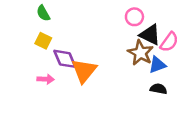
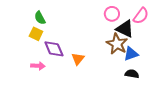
green semicircle: (43, 13) -> (40, 18), moved
pink semicircle: (169, 42) -> (141, 16), moved
orange triangle: (84, 71) -> (78, 59), moved, size x0.6

